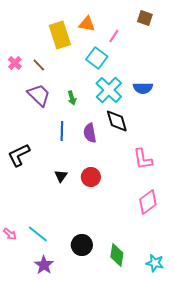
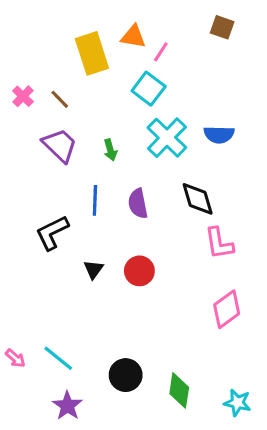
pink line: (114, 36) -> (161, 52), moved
black diamond: (117, 121) -> (198, 199), moved
black L-shape: (19, 155) -> (52, 233), moved

